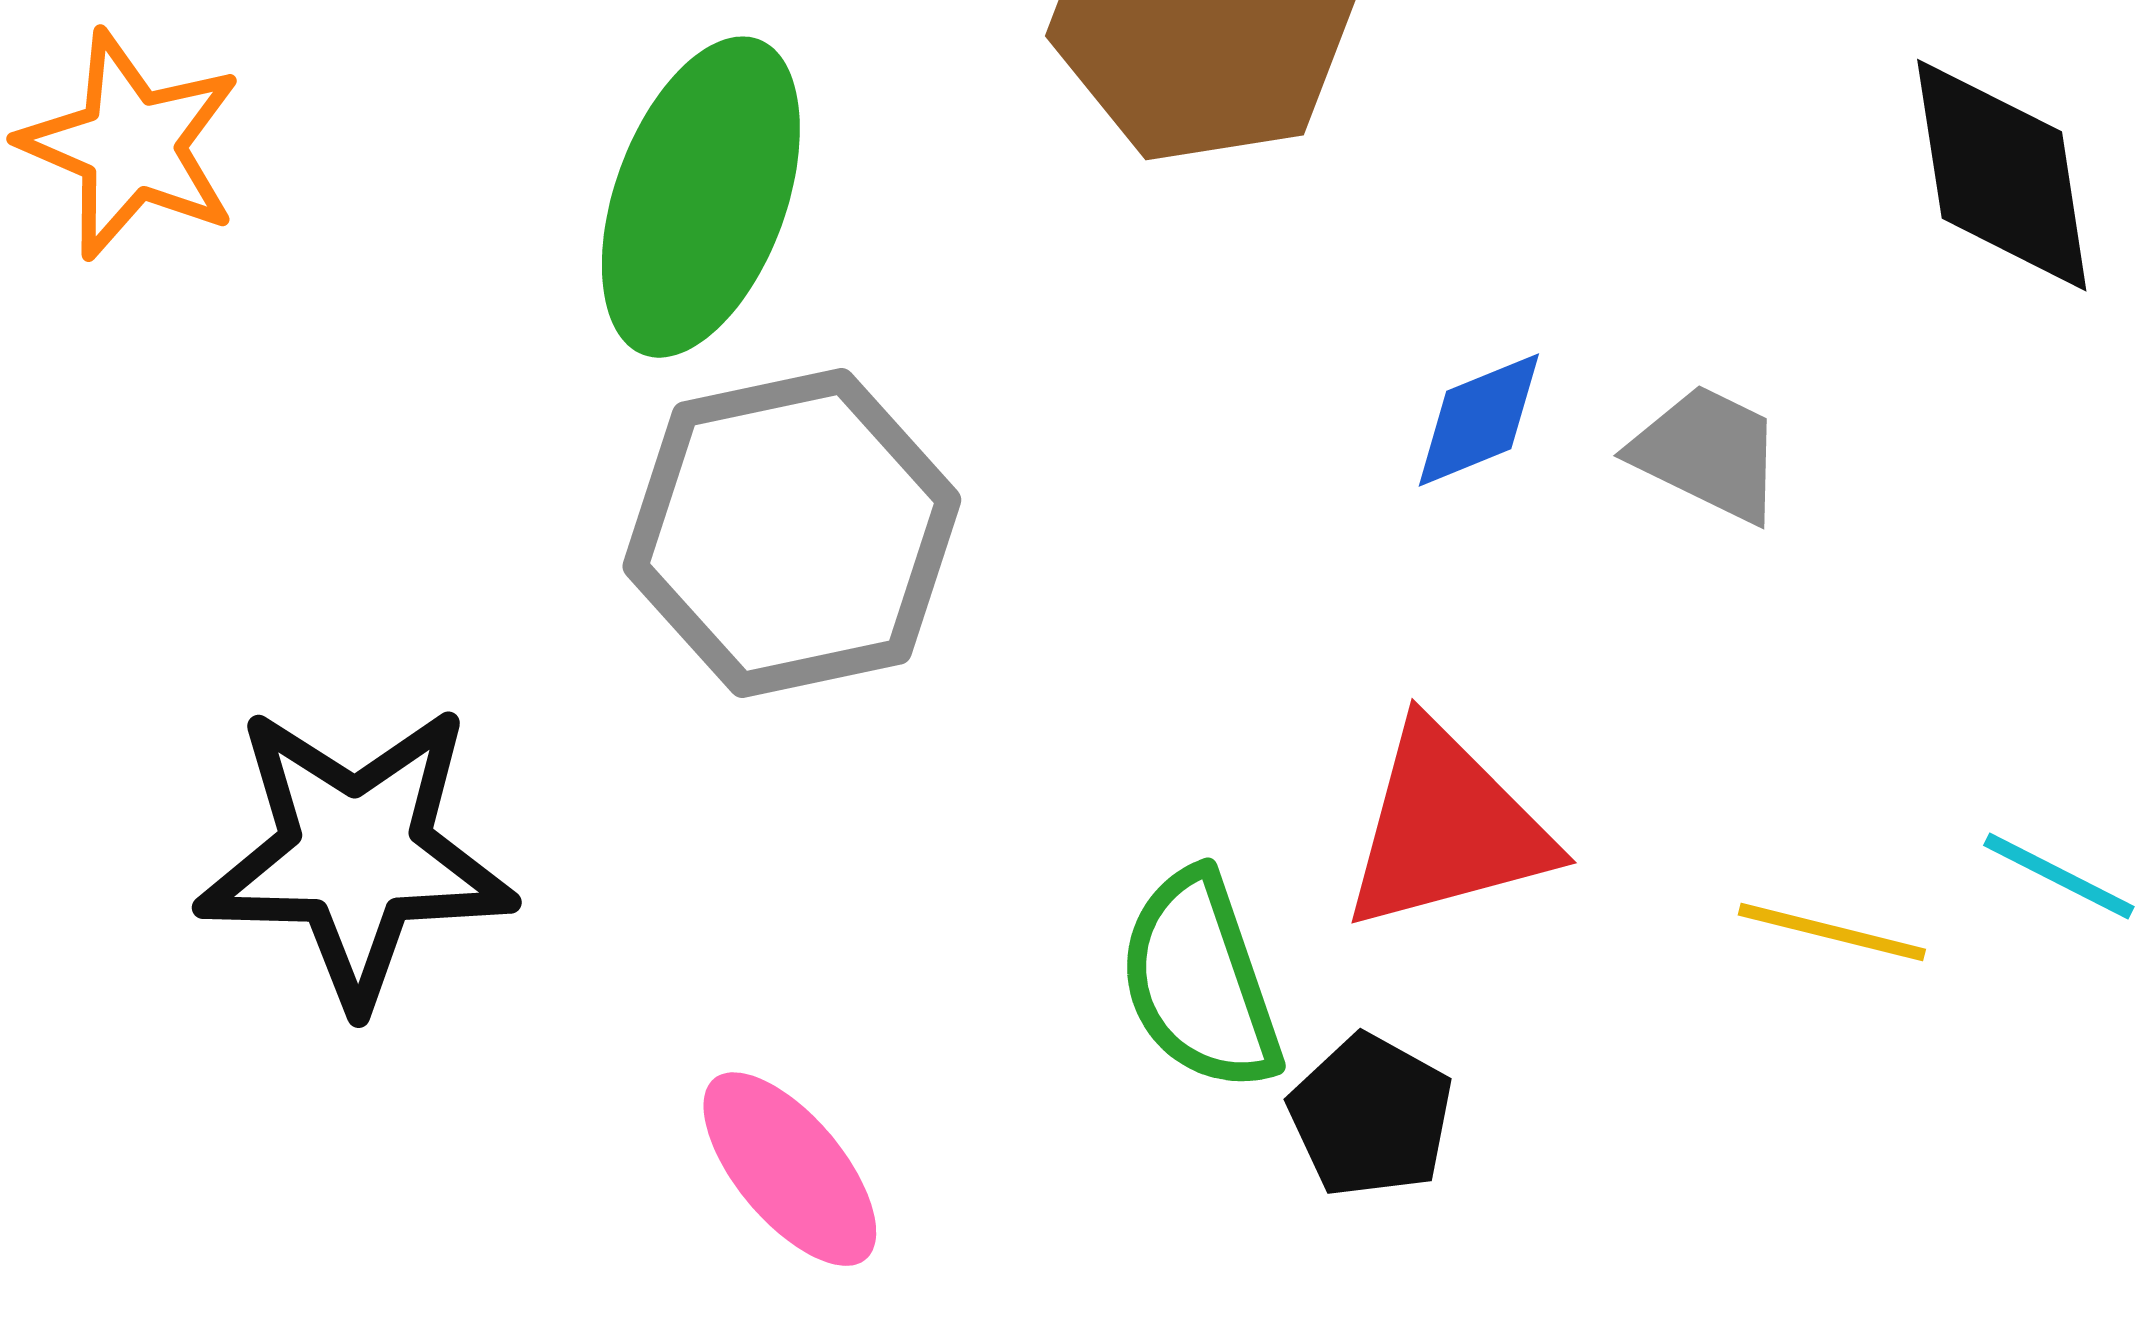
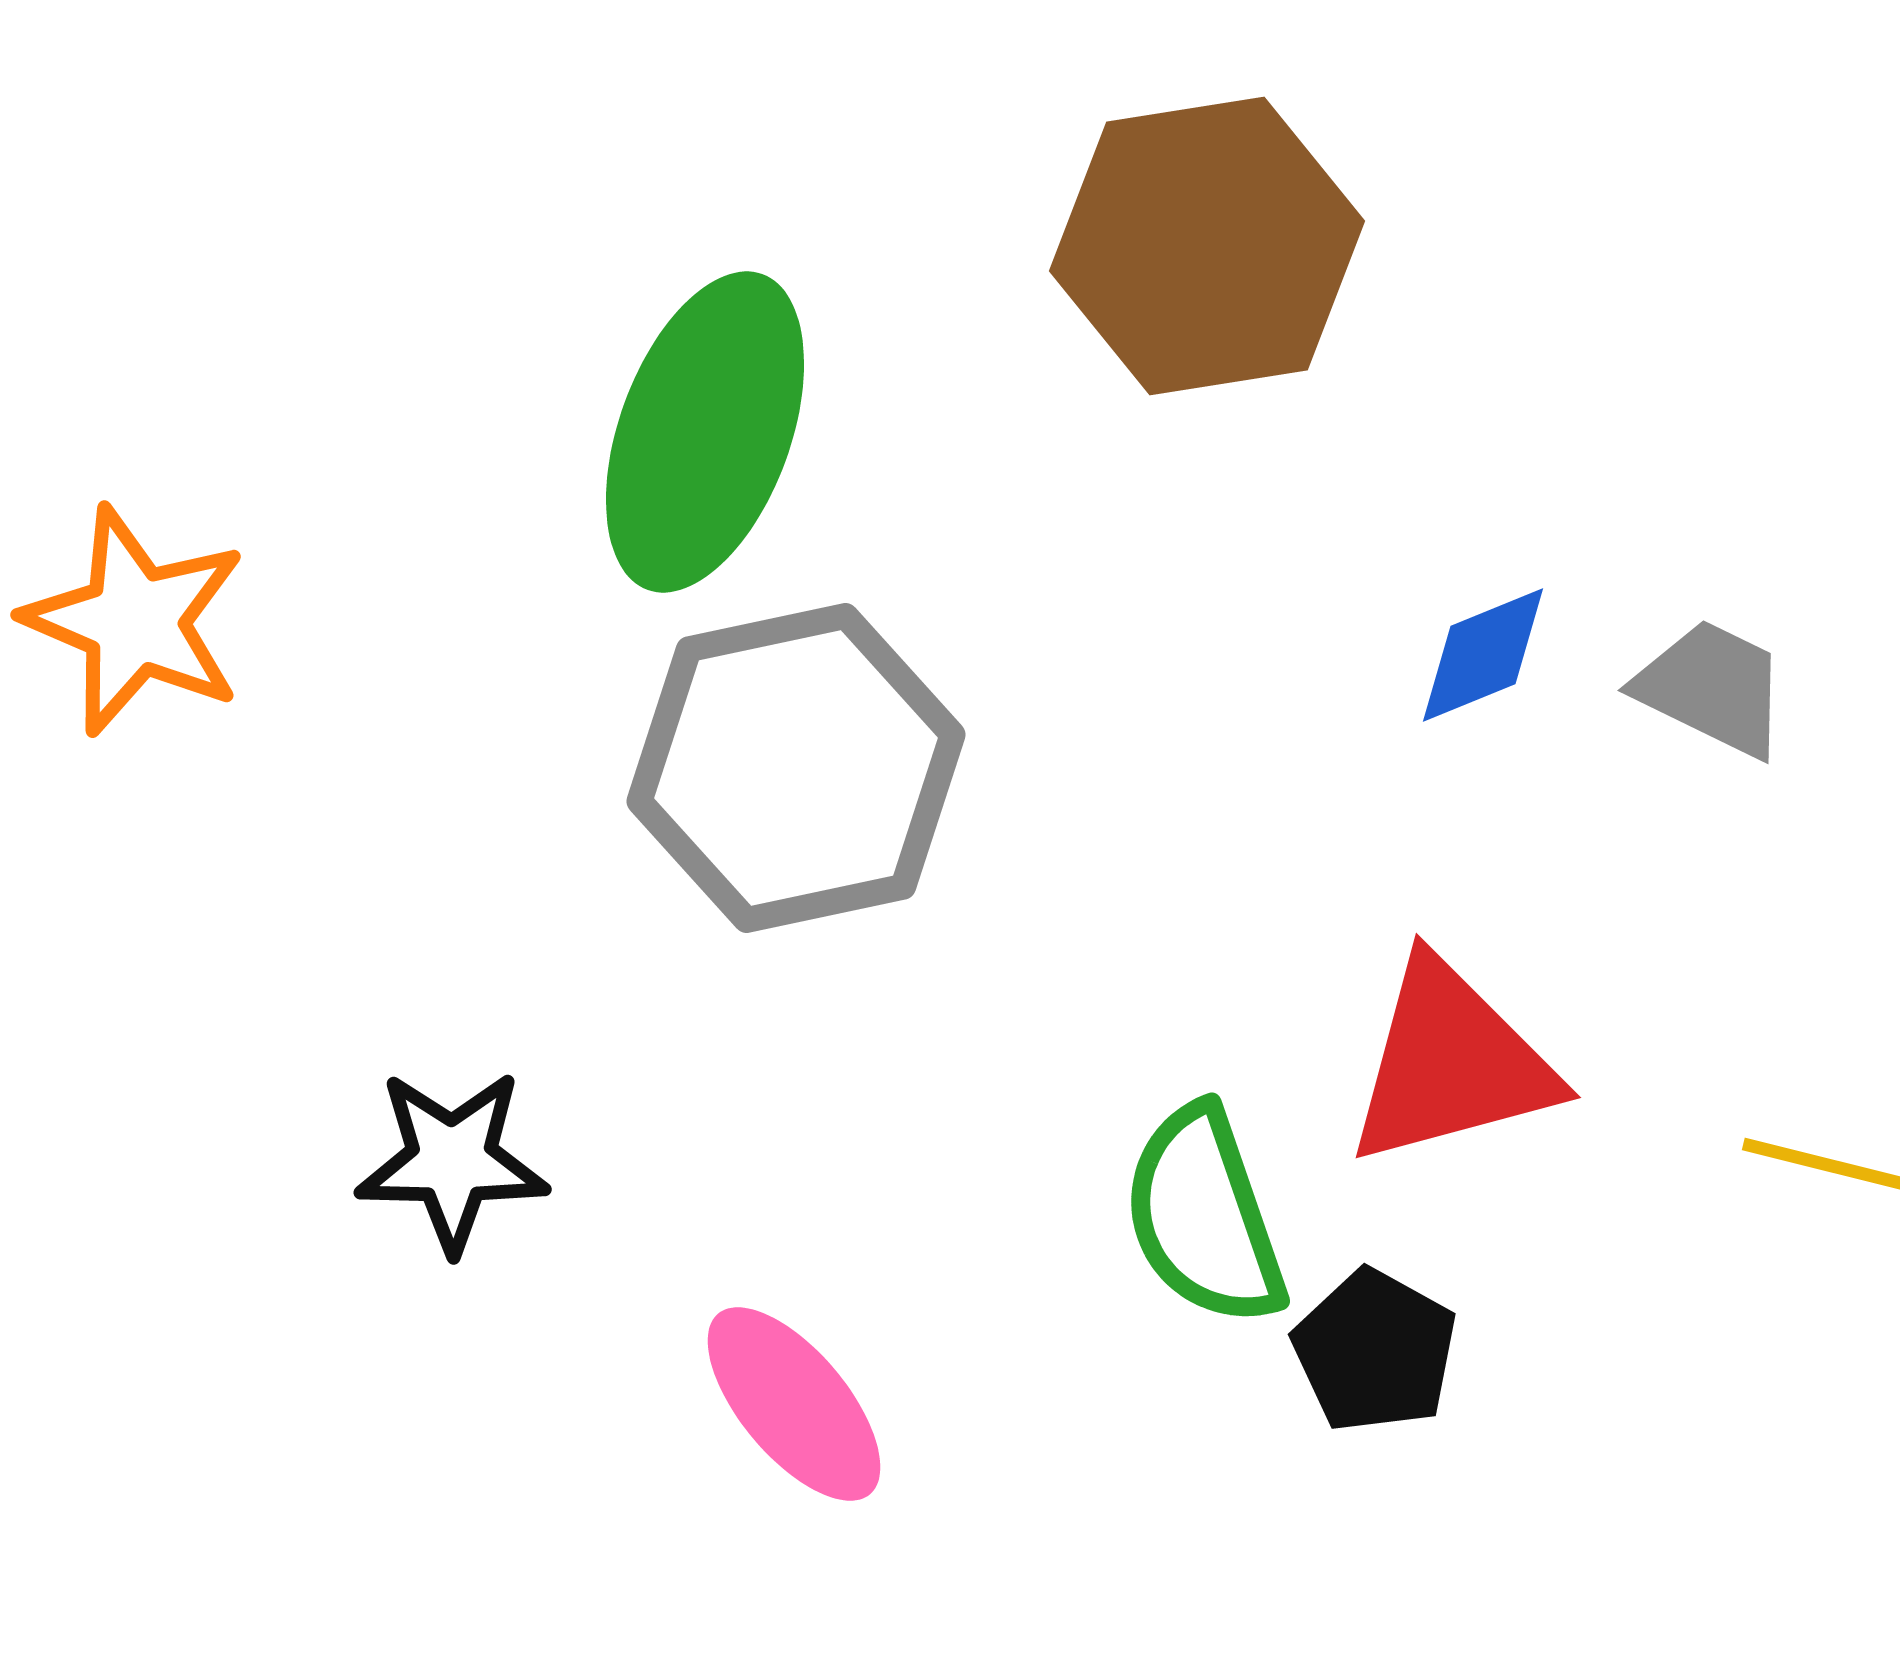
orange star: (131, 145) -> (135, 621), moved
black star: (356, 855) -> (452, 1161), moved, size x0.6

